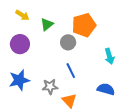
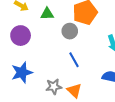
green triangle: (47, 24) -> (47, 14), turned 40
gray star: (50, 87) -> (54, 87), moved

